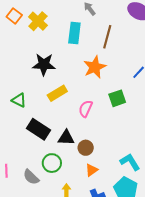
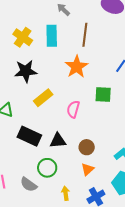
yellow cross: (38, 21) -> (23, 37), moved
green square: (117, 98) -> (103, 95), turned 30
brown circle: (86, 148) -> (87, 147), moved

